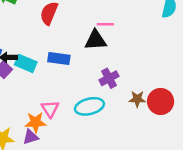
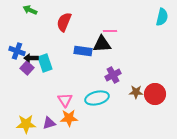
blue rectangle: (59, 59) -> (83, 51), moved
cyan rectangle: (26, 63) -> (45, 63), turned 48
orange star: (36, 122) -> (69, 118), moved

